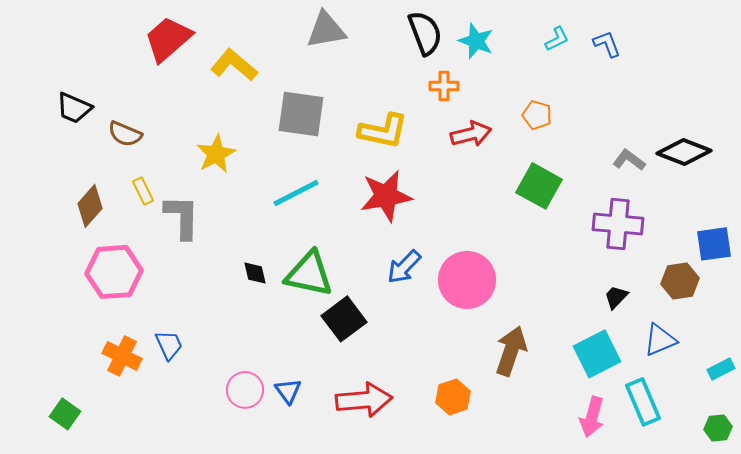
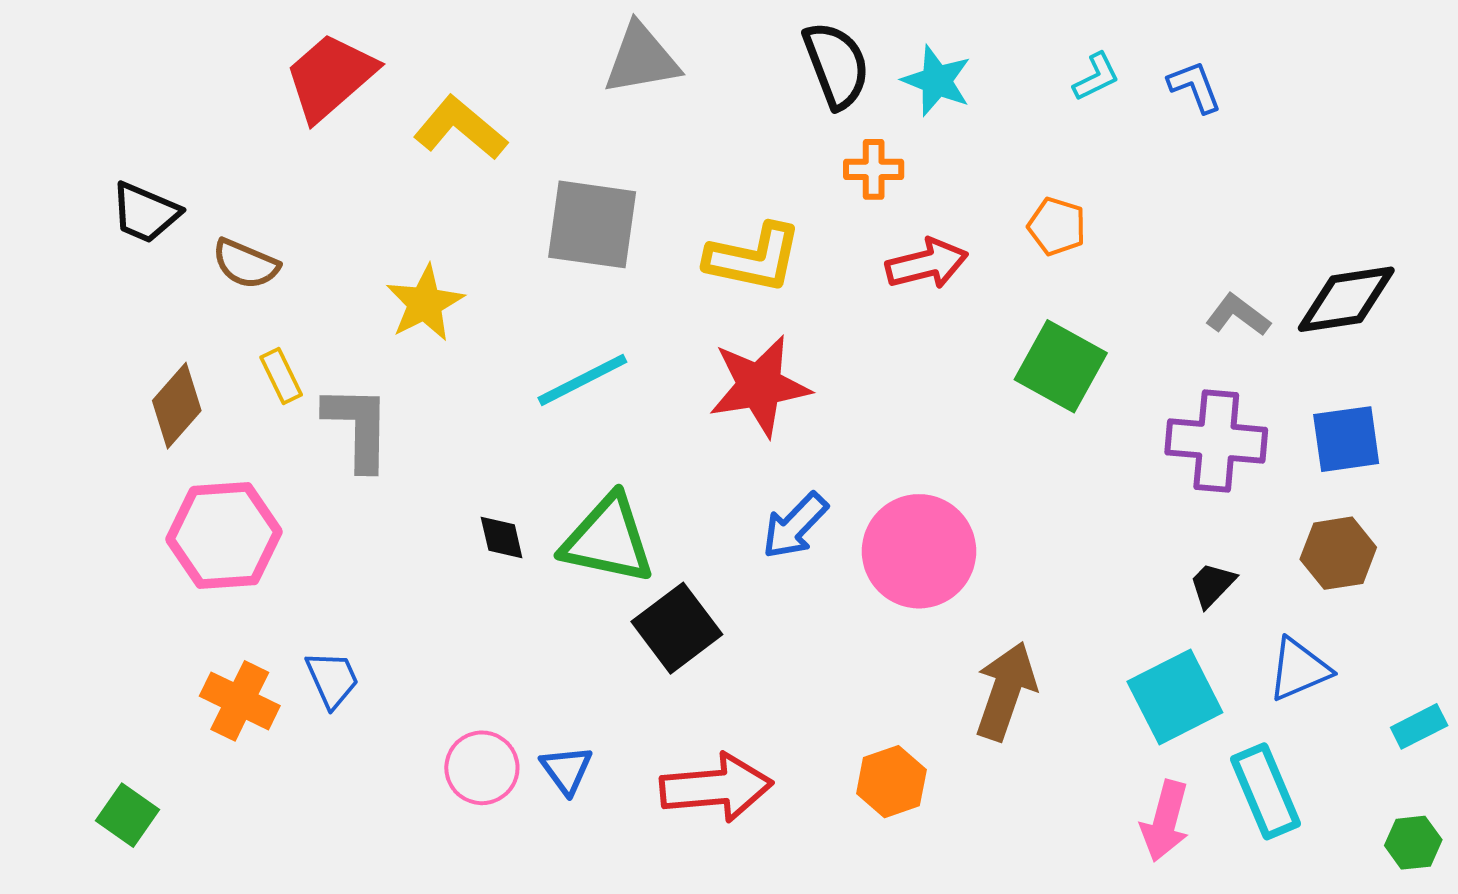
black diamond: (684, 152) -> (1346, 299), turned -30
blue square: (714, 244) -> (1346, 439), moved

